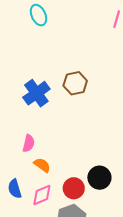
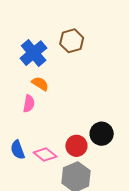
orange semicircle: (42, 165) -> (40, 84), moved
pink diamond: (42, 195) -> (45, 154), turned 65

